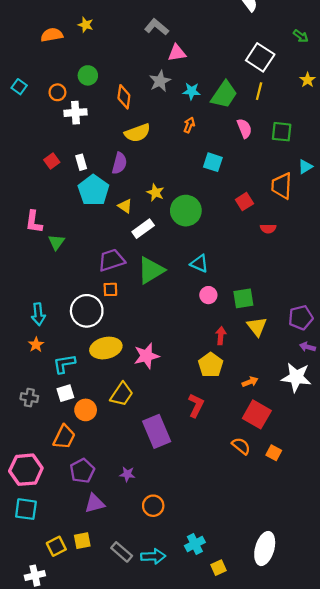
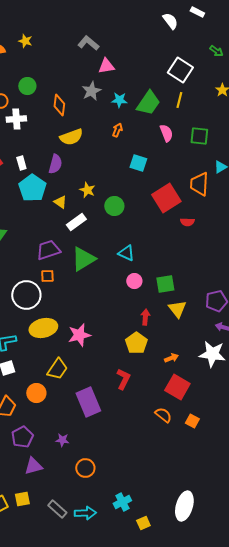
red square: (244, 202) -> (166, 198), size x1.8
green circle: (186, 211) -> (114, 206), size x0.7
orange circle: (86, 410) -> (36, 393), moved

